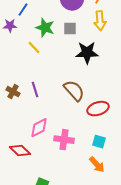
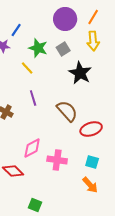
gray square: (70, 29) -> (63, 49), turned -32
black star: (87, 53) -> (80, 73), turned 30
purple line: (35, 90) -> (33, 98), moved

